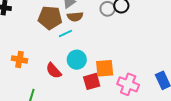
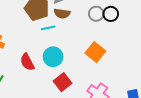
orange square: (105, 68) -> (95, 52), moved, turned 30
red square: (92, 81) -> (63, 82), turned -36

